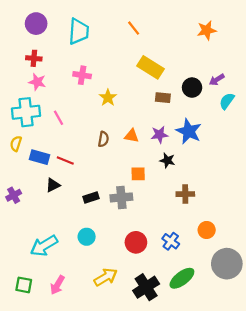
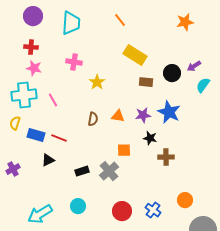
brown cross: (185, 194) -> (166, 157), moved
gray cross: (121, 197) -> (109, 171), turned -36

